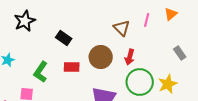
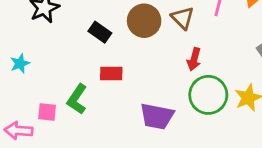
brown circle: (101, 57) -> (144, 21), moved
green L-shape: (41, 72) -> (77, 99), moved

